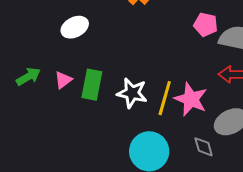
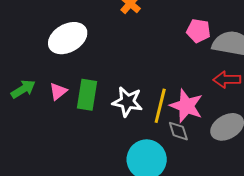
white ellipse: (75, 27) -> (68, 38), size x1.4
gray diamond: (204, 147) -> (178, 131), moved

